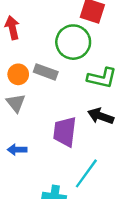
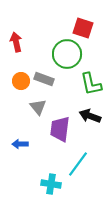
green L-shape: (102, 78) -> (91, 84), turned 65
gray triangle: (16, 103) -> (38, 107), moved

